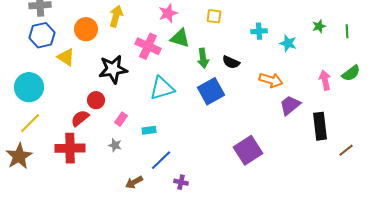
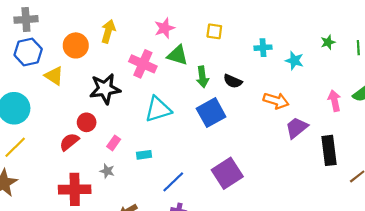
red cross: (70, 148) -> (75, 189), moved
purple square: (248, 150) -> (227, 173), moved
blue line: (161, 160) -> (173, 182), moved

